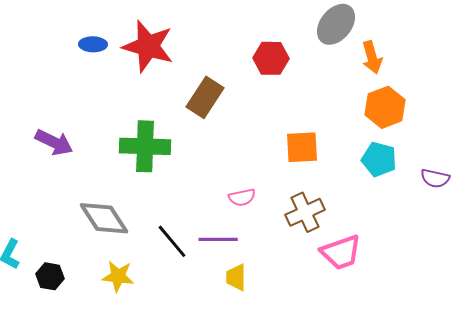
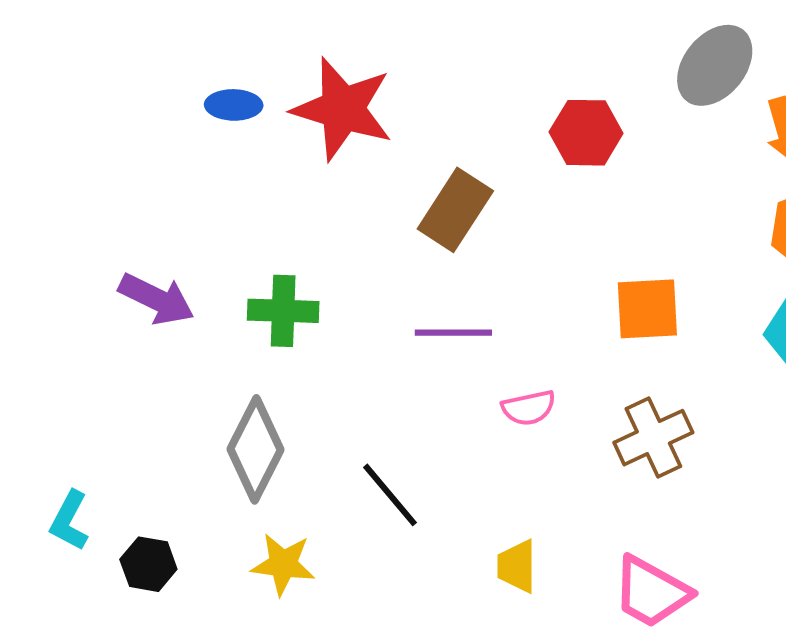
green cross: (145, 146) -> (283, 311), moved, size x0.7
gray diamond: (104, 218) -> (255, 449), turned 60
purple line: (218, 239) -> (453, 333), moved
pink trapezoid: (341, 252) -> (651, 592), moved, turned 48

